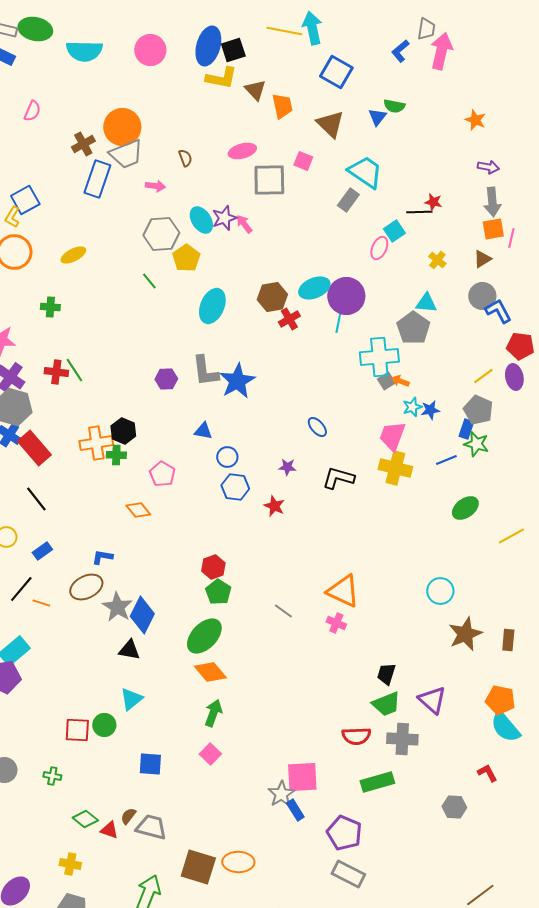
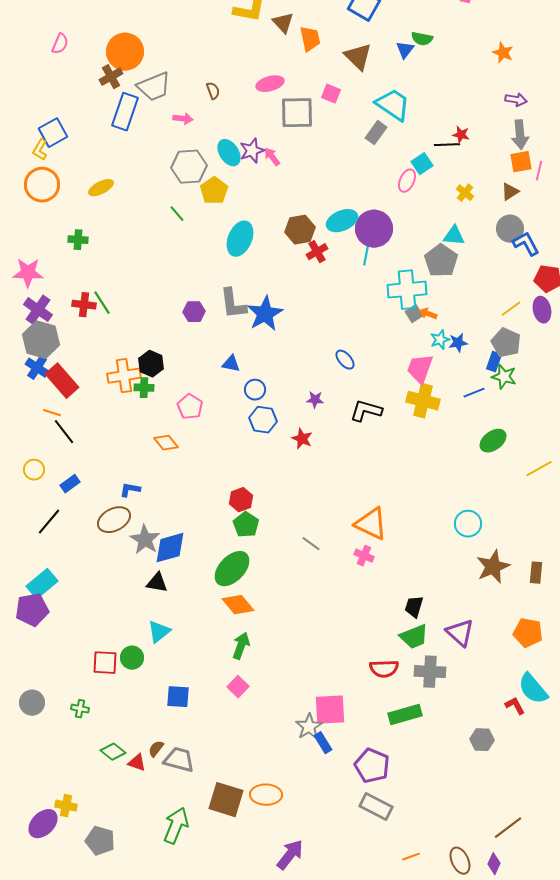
orange circle: (122, 127) -> (125, 52), moved
orange line: (41, 603) -> (52, 413), moved
blue diamond: (142, 615) -> (170, 548), turned 48
cyan semicircle: (505, 727) -> (533, 689), moved
yellow cross: (70, 864) -> (66, 806), moved

